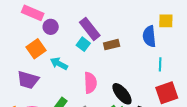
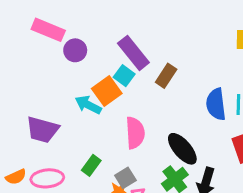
blue semicircle: (149, 36) -> (216, 104), moved
brown rectangle: (112, 45) -> (166, 76), turned -42
orange square: (36, 49) -> (107, 91), moved

